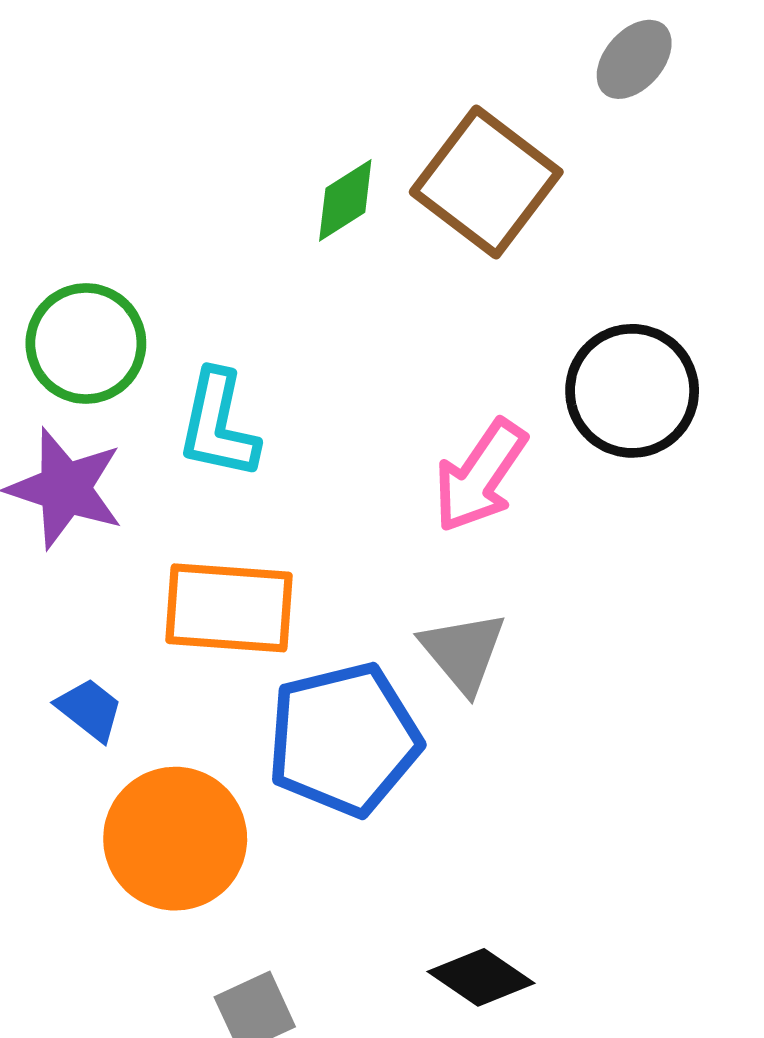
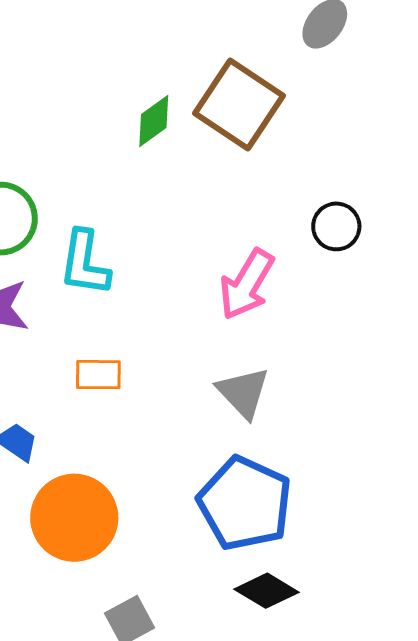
black circle: (632, 391) -> (336, 226), size x0.6
orange rectangle: (229, 608) -> (98, 375), size x0.6
blue pentagon: (344, 739) -> (245, 504), moved, turned -30

